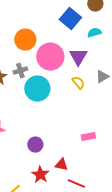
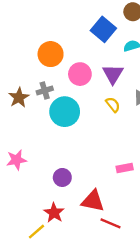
pink circle: (50, 57) -> (80, 74), size x0.7
red triangle: (61, 165) -> (93, 201), size x1.5
red star: (40, 175) -> (54, 213), moved

